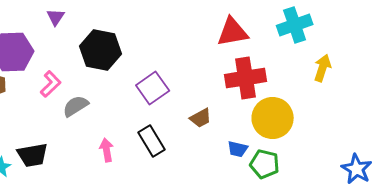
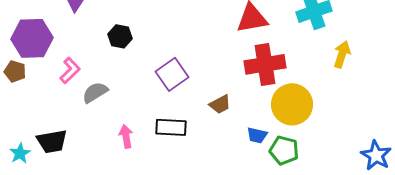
black hexagon: (101, 50) -> (120, 36), size x0.6
black rectangle: (152, 141) -> (171, 127), turned -56

